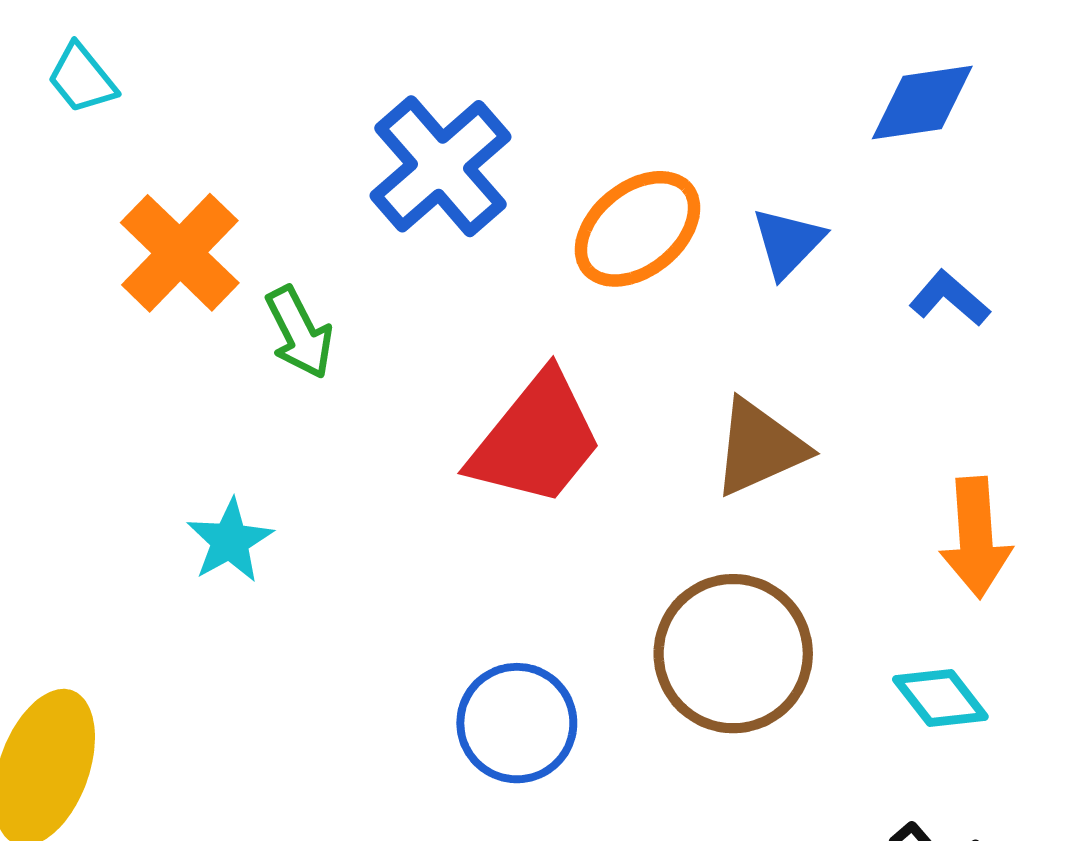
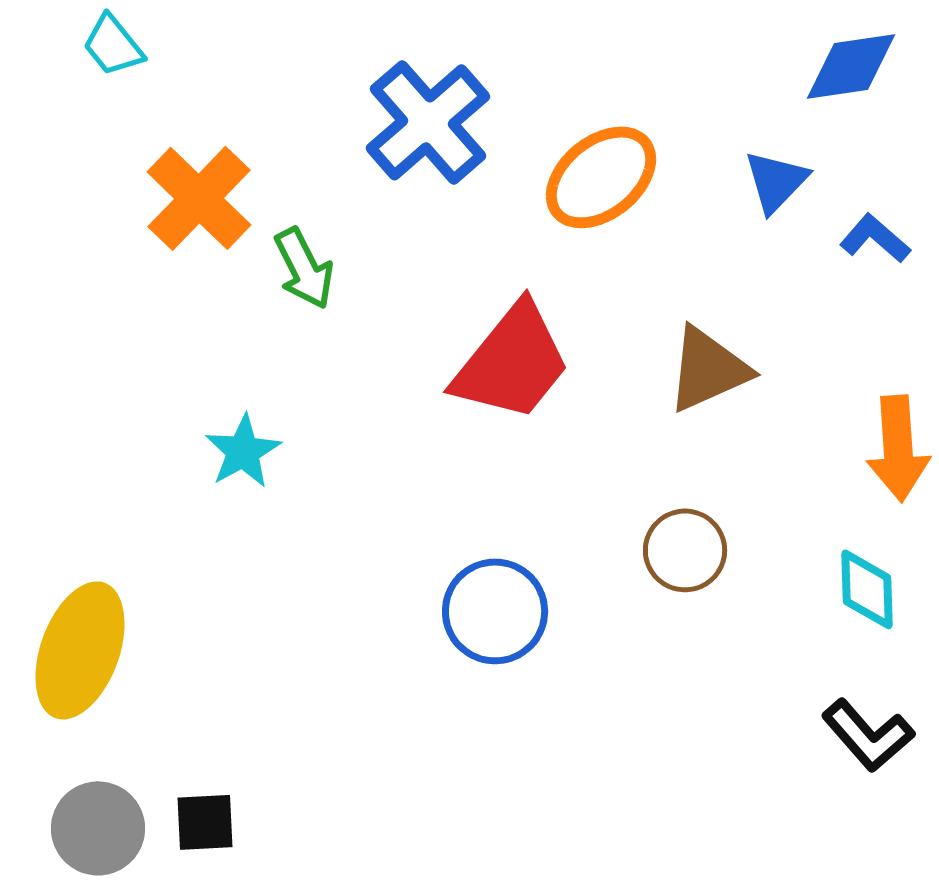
blue triangle: (788, 243) -> (776, 181), moved
brown circle: (733, 654) -> (685, 550), size x0.6
cyan diamond: (940, 698) -> (867, 589), turned 36

